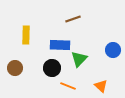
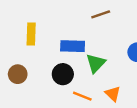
brown line: (73, 19) -> (101, 14), moved
orange triangle: (101, 86) -> (113, 94), moved

